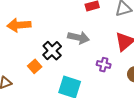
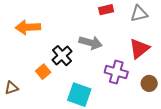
purple cross: (104, 65) -> (116, 72), size x1.5

